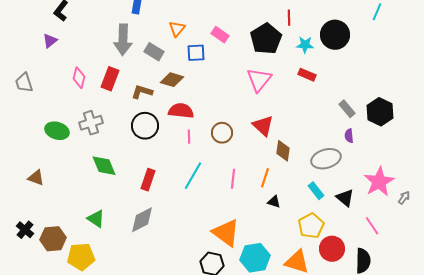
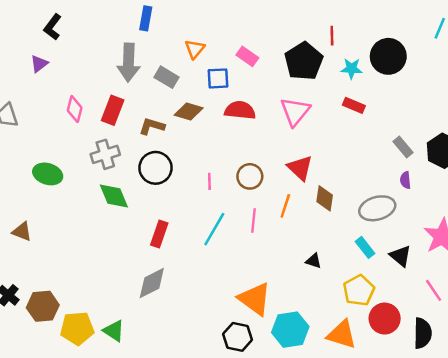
red semicircle: (181, 111) -> (240, 110), moved
gray cross: (91, 123) -> (105, 154), moved
green diamond: (104, 166) -> (114, 196), moved
orange line: (265, 178) -> (285, 206), moved
pink line: (233, 179) -> (254, 221), moved
green triangle: (96, 219) -> (114, 331), moved

